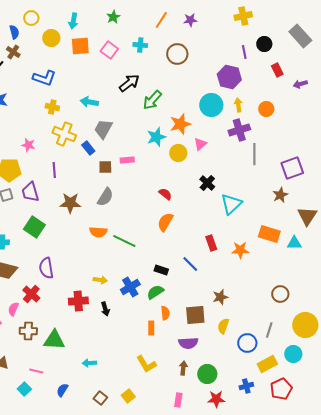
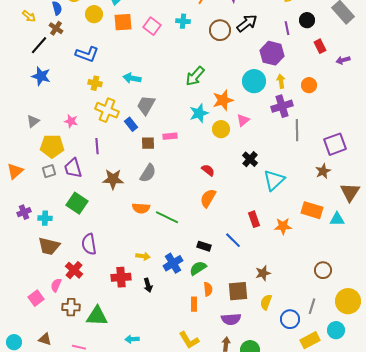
black arrow: (129, 83) -> (247, 23), moved

